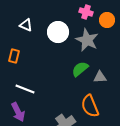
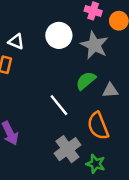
white triangle: (26, 25) -> (16, 42), moved
white line: (25, 89) -> (59, 105), moved, turned 30

